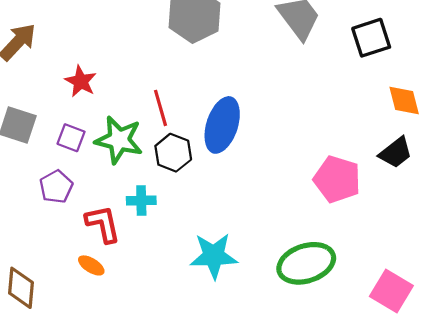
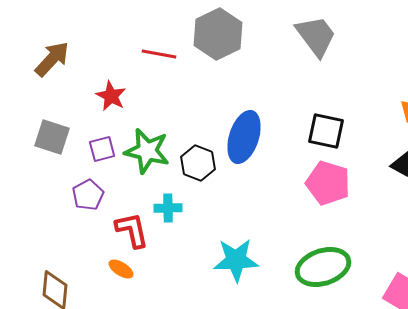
black square: (371, 38) -> (326, 131), moved, turned 30
red line: (160, 108) -> (159, 54), moved, turned -64
purple square: (71, 138) -> (102, 149), turned -36
pink pentagon: (337, 179) -> (328, 183), moved

